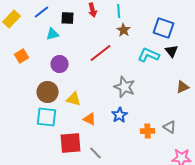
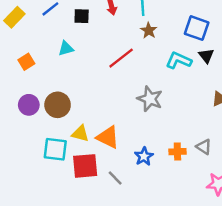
cyan triangle: (53, 34) -> (66, 48), moved
purple circle: (60, 64) -> (29, 105), moved
yellow triangle: (74, 99) -> (80, 134), moved
blue star: (120, 115) -> (144, 156), moved
cyan square: (47, 117) -> (55, 149), moved
orange triangle: (90, 119) -> (108, 137), size x1.5

